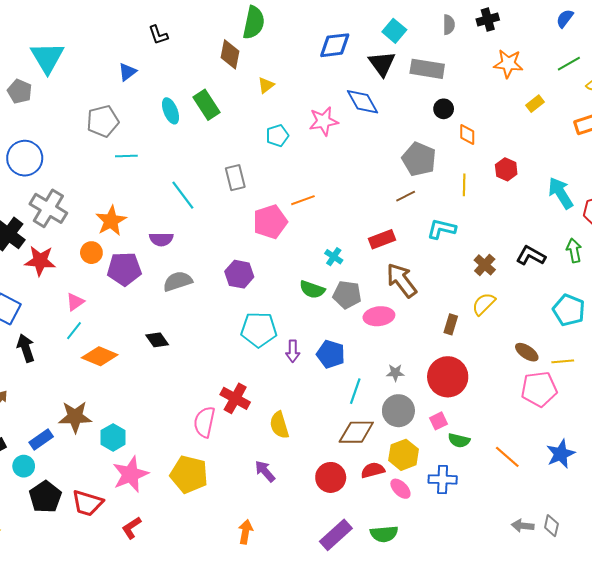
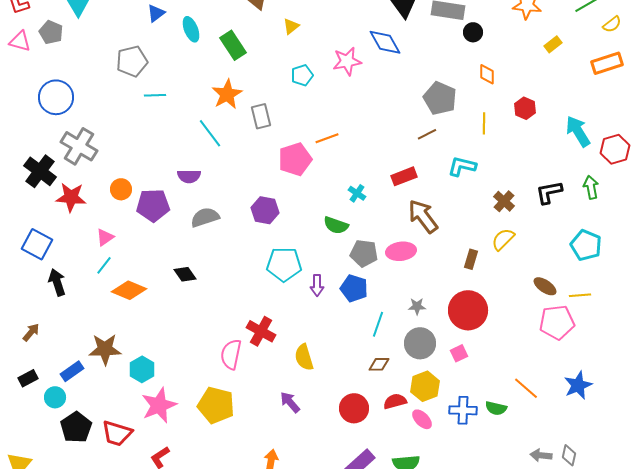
black circle: (444, 109) -> (473, 32), moved
cyan ellipse: (171, 111) -> (191, 29), moved
orange star: (111, 221) -> (227, 94), moved
black L-shape: (531, 256) -> (549, 192), turned -40
gray pentagon: (347, 295) -> (364, 253), moved
brown diamond: (356, 432) -> (379, 364), size x0.6
green semicircle: (459, 440) -> (496, 408), moved

